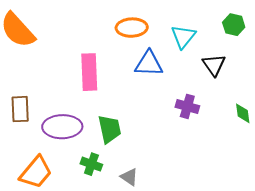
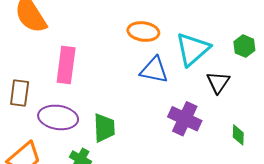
cyan triangle: (183, 37) -> (193, 49), size x1.4
pink rectangle: (89, 72) -> (66, 65), moved
purple cross: (187, 106) -> (185, 119), size x1.4

